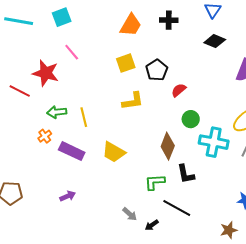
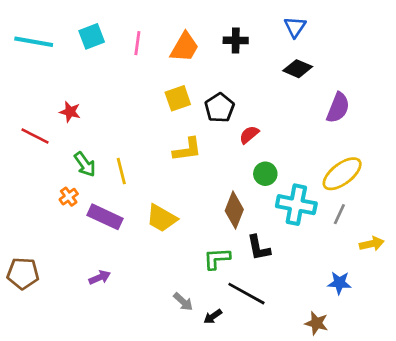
pink line: (72, 52) -> (137, 43), moved, turned 48
red star: (46, 73) -> (70, 112), size x0.6
green arrow: (57, 112) -> (85, 164), turned -120
brown star: (229, 230) -> (316, 323), turned 30

